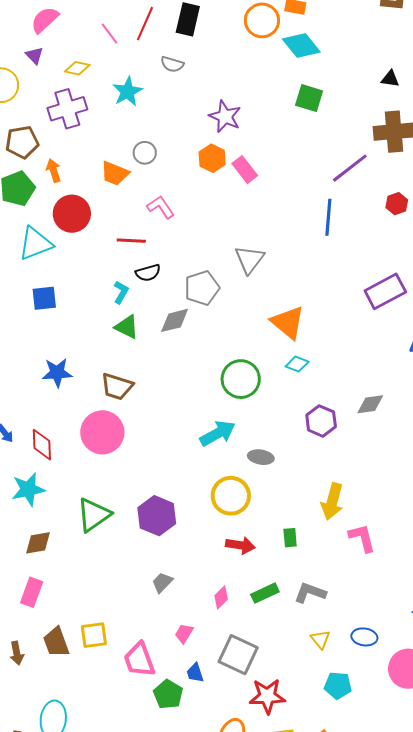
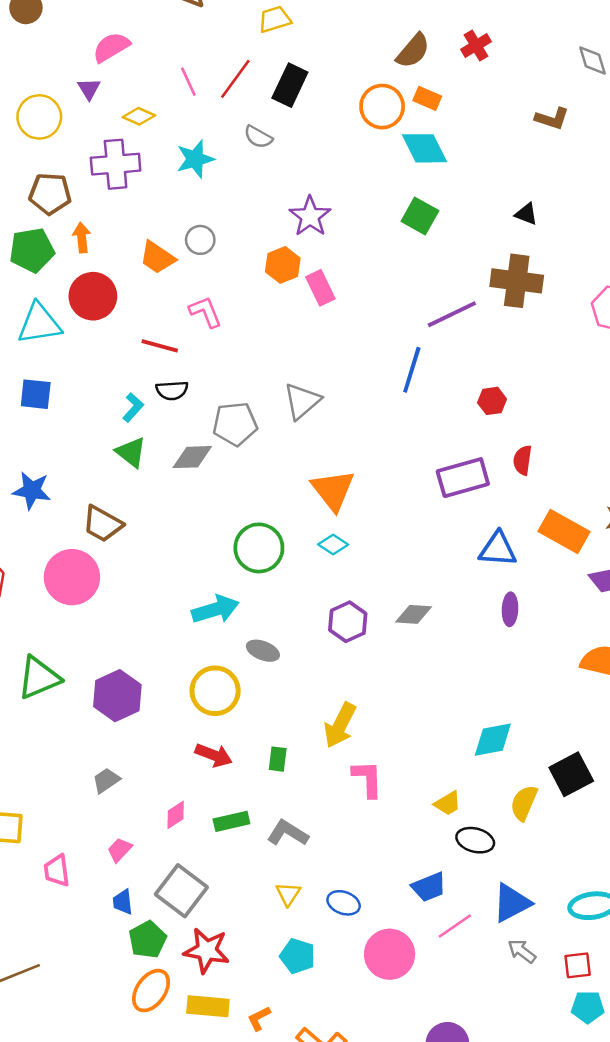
red hexagon: (397, 204) -> (492, 401), moved
pink trapezoid: (139, 660) -> (57, 871), size x0.7
green pentagon: (168, 694) -> (148, 940), moved

